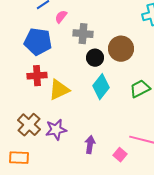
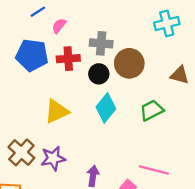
gray cross: (83, 34) -> (101, 43), moved
red cross: (37, 76) -> (68, 59), moved

